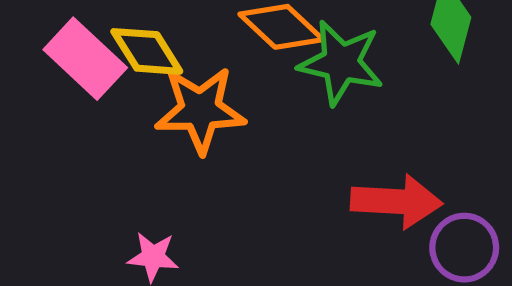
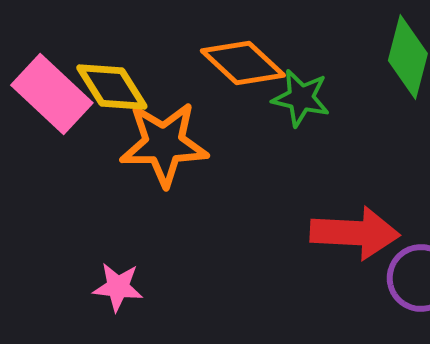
green star: (341, 63) -> (301, 98), size x0.7

